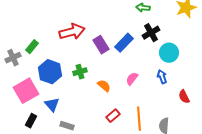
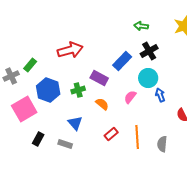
purple rectangle: (101, 45) -> (99, 78), moved, turned -30
cyan circle: (169, 53) -> (148, 78), moved
blue triangle: (52, 105) -> (75, 123), moved
black rectangle: (31, 121) -> (38, 139), moved

